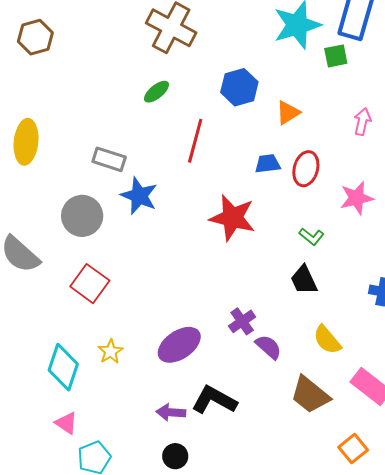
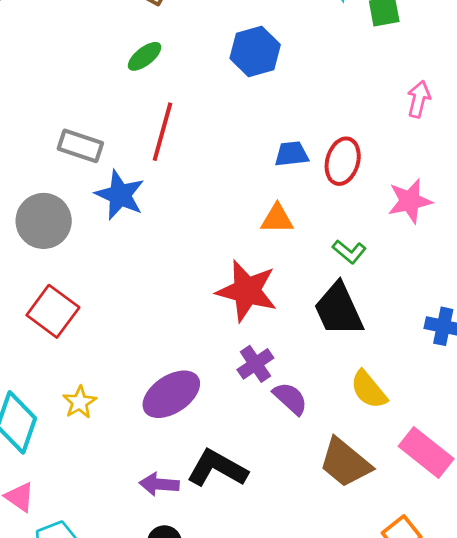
orange triangle: (288, 113) -> (277, 219), moved, turned 32
red line: (195, 141) -> (163, 132), moved
red star: (232, 218) -> (247, 291), moved
black trapezoid: (304, 280) -> (338, 310), size x1.4

